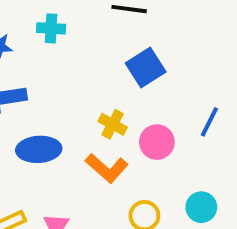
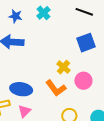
cyan cross: (51, 28) -> (43, 13), turned 32
blue ellipse: (39, 149) -> (21, 89), moved

